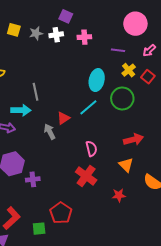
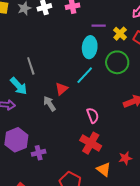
purple line: (118, 50) -> (99, 26), moved
cyan arrow: (21, 110) -> (19, 86), turned 54
orange triangle: (126, 165) -> (104, 169), moved

